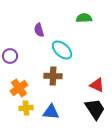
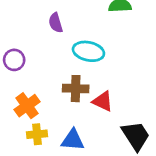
cyan ellipse: (62, 50) -> (88, 51), turned -30
red triangle: (97, 85) -> (103, 101), moved

